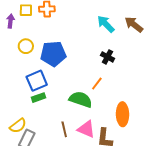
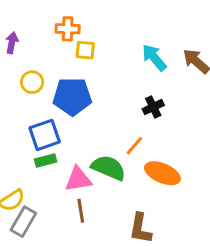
yellow square: (26, 10) -> (85, 50), moved
black cross: (107, 57) -> (153, 107), turned 32
orange ellipse: (123, 114) -> (162, 173), moved, turned -70
pink triangle: (86, 129) -> (78, 179), moved, turned -36

